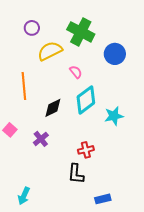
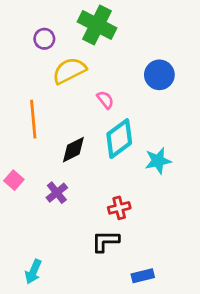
green cross: (81, 32) -> (97, 25), moved
black L-shape: (76, 174) -> (105, 241), turned 85

